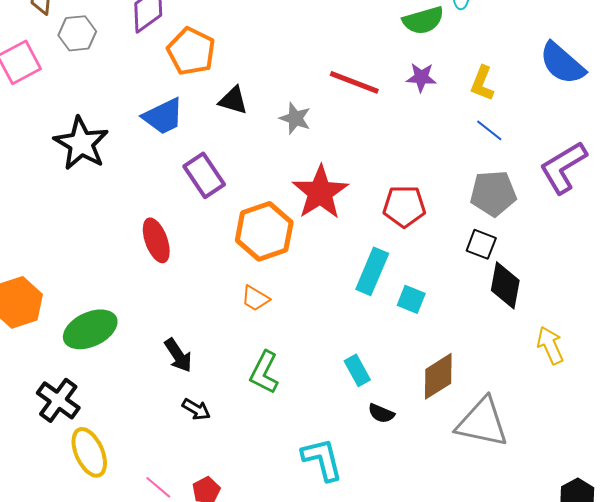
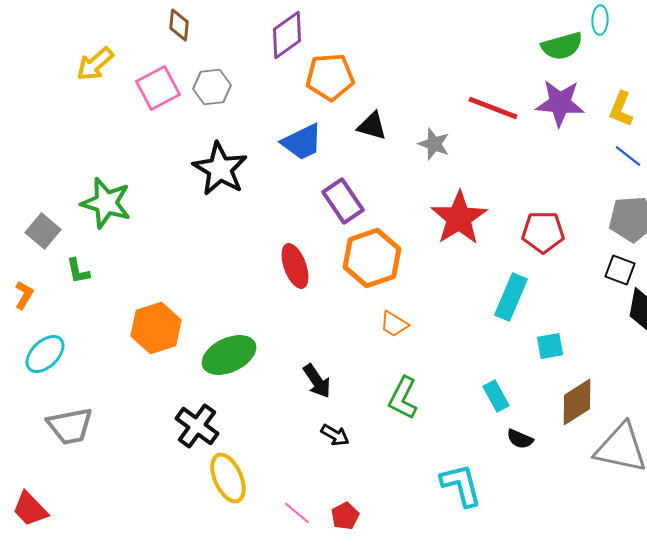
gray hexagon: (77, 33) -> (212, 87), moved
orange pentagon: (191, 51) -> (330, 77), turned -30
purple star: (421, 77) -> (560, 103), size x1.6
orange hexagon: (264, 231) -> (372, 258), moved
cyan square: (411, 299) -> (550, 346), moved, turned -32

